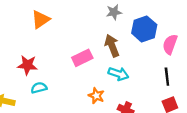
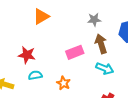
gray star: (114, 12) -> (94, 20), moved
orange star: (96, 96) -> (63, 83), moved

